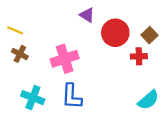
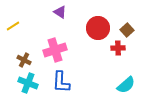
purple triangle: (87, 15) -> (60, 12), moved
yellow line: (15, 30) -> (13, 26), turned -56
brown cross: (20, 54) -> (24, 60), moved

